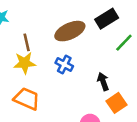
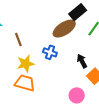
brown ellipse: (70, 31) -> (64, 29), moved
yellow star: (25, 63) -> (26, 64), moved

